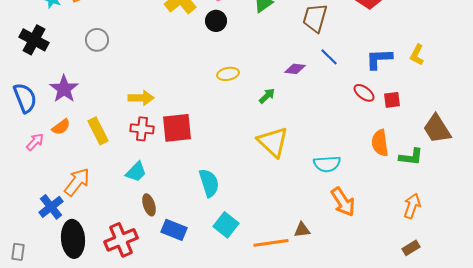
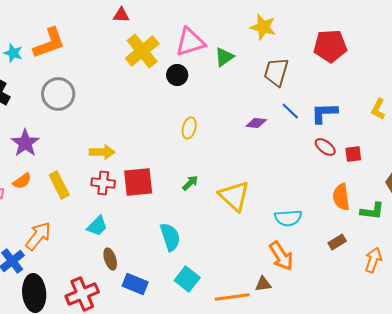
gray circle: (97, 40) -> (58, 94), size x1.4
blue L-shape: (379, 59) -> (324, 113), moved
yellow ellipse: (228, 74) -> (189, 128), turned -65
green arrow: (267, 96) -> (190, 183), moved
orange arrow: (343, 202) -> (281, 256), moved
brown rectangle: (411, 248) -> (337, 242), moved

